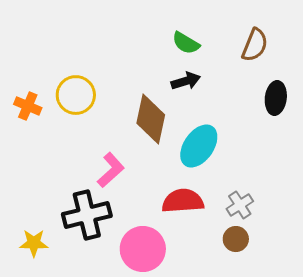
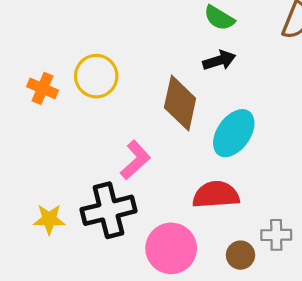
gray cross: (240, 205) -> (276, 235), moved, turned 32
brown circle: (236, 239) -> (240, 255), moved
yellow star: (34, 243) -> (49, 219), moved

